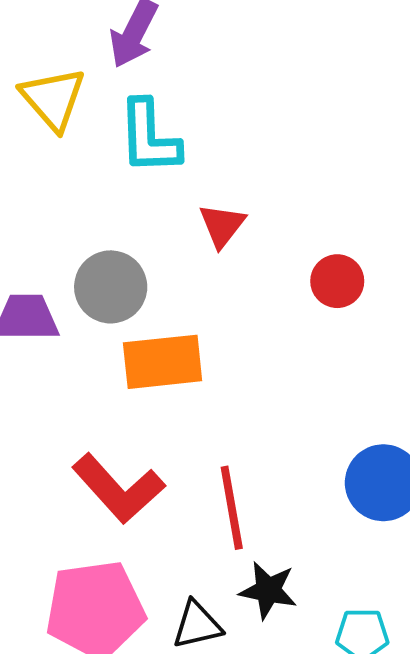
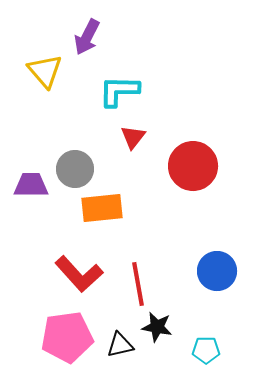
cyan L-shape: (149, 137) -> (119, 91), moved, turned 93
red circle: (337, 281) -> (193, 166), size x1.8

